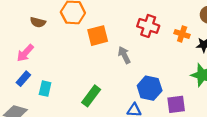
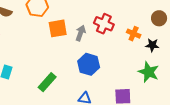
gray arrow: (124, 55) -> (81, 33), moved, turned 42
blue hexagon: (150, 88) -> (89, 64), moved

